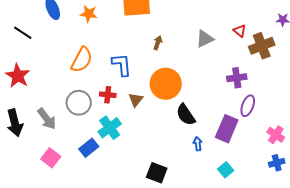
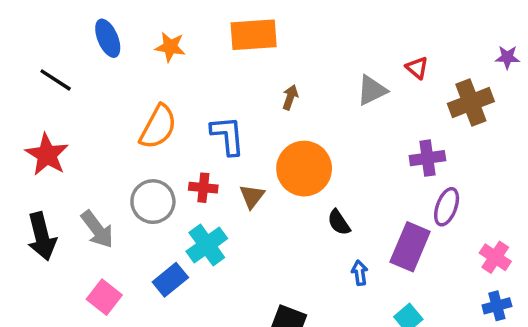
red triangle: (240, 31) -> (417, 68), moved
black semicircle: (186, 115) -> (339, 222), size x0.7

